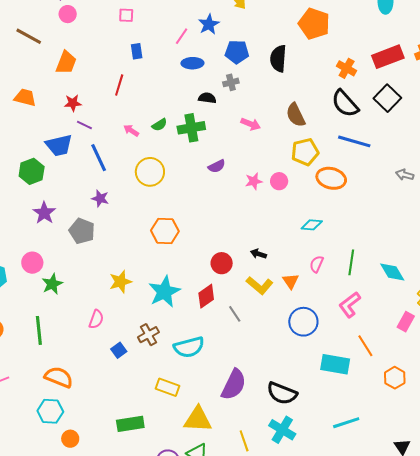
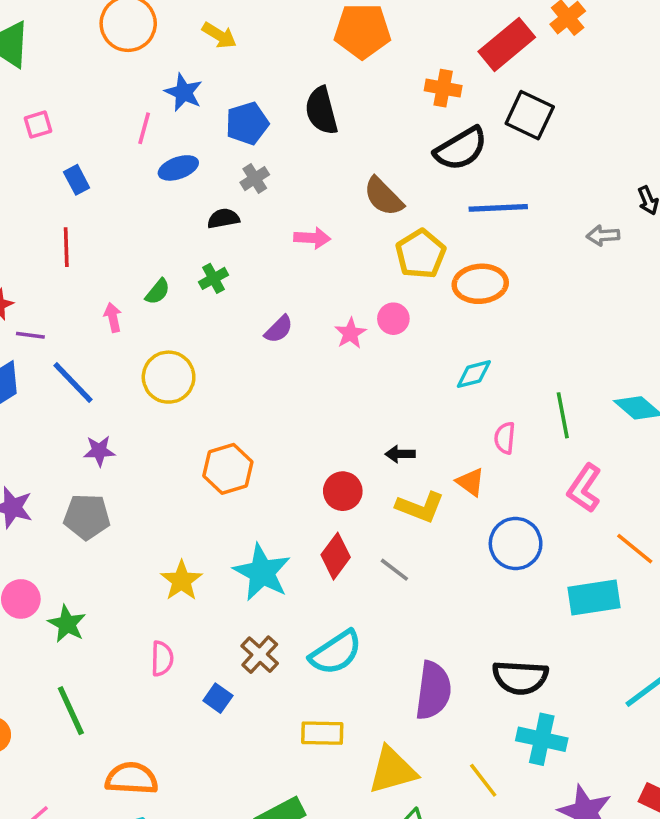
black semicircle: (345, 104) -> (461, 149), turned -60
green cross: (191, 128) -> (214, 278), size x0.6
pink arrow: (131, 130) -> (113, 317), turned 63

